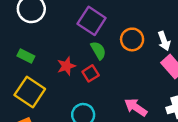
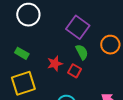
red square: (91, 73) -> (74, 71), turned -32
yellow square: (30, 92) -> (23, 83), turned 35

